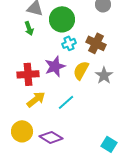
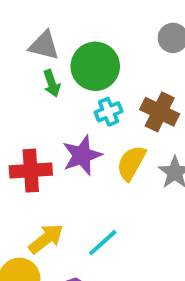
green arrow: (29, 28) -> (52, 83), moved
yellow arrow: (36, 99) -> (46, 239), moved
cyan line: (66, 102) -> (103, 243), moved

